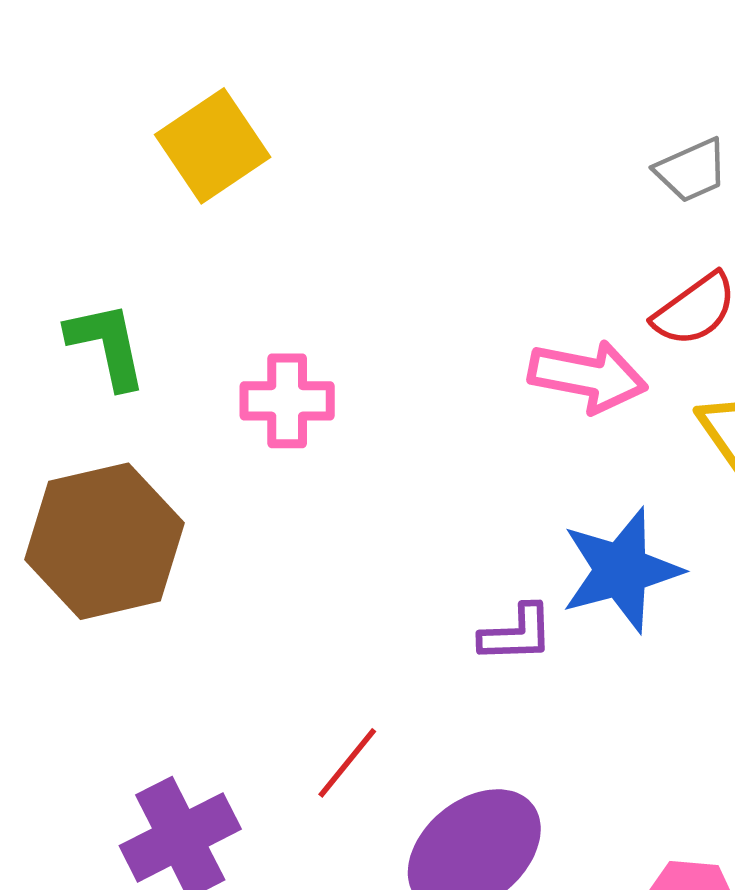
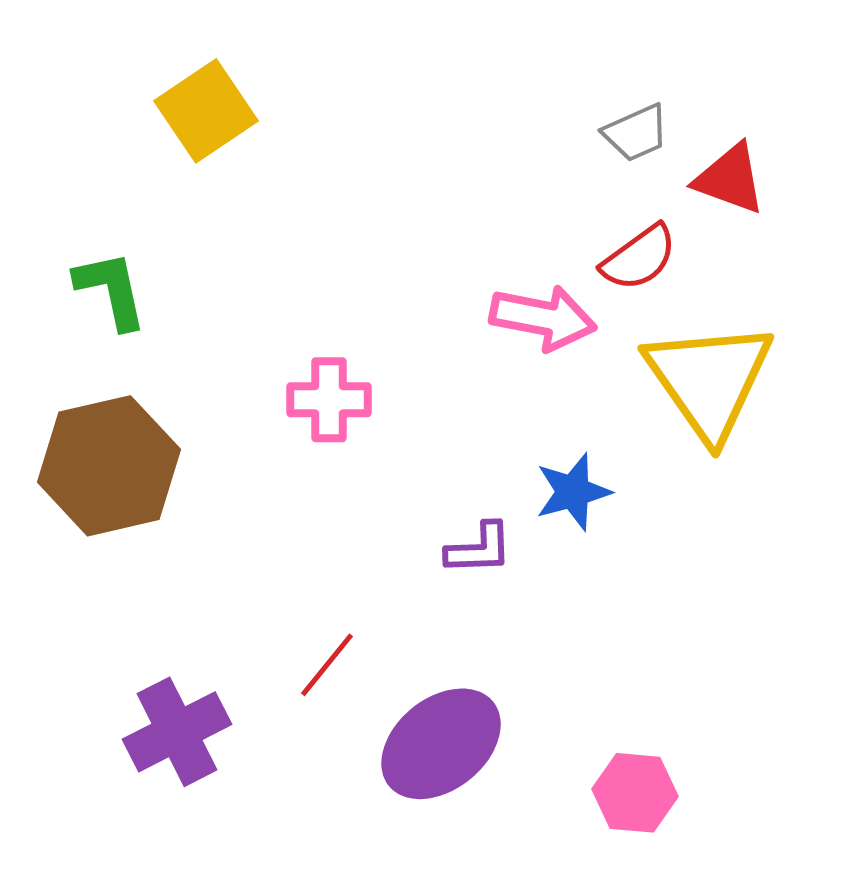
pink cross: (287, 401) -> (329, 400), moved
blue star: (621, 570) -> (573, 492), size x0.7

